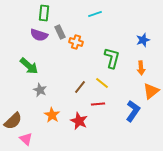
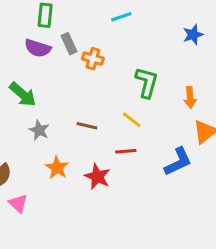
blue star: (143, 40) -> (193, 35), moved
brown line: (80, 87) -> (87, 126), moved, turned 64
blue L-shape: (133, 111) -> (178, 162), turned 30

